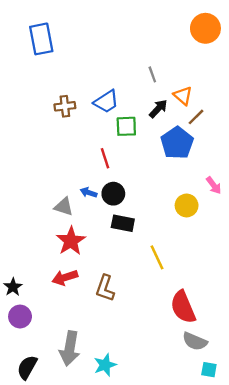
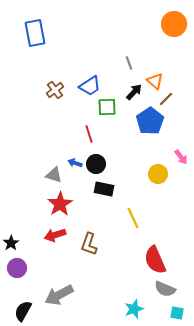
brown cross: (65, 106) -> (55, 90), turned -30
gray arrow: (70, 348) -> (59, 295), turned 52
cyan star: (105, 365) -> (134, 309), moved

